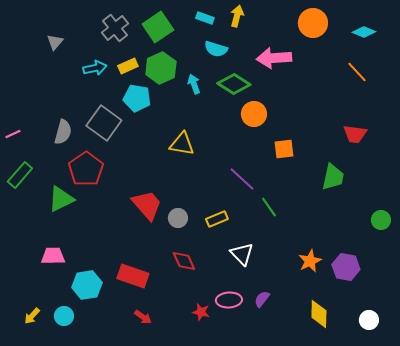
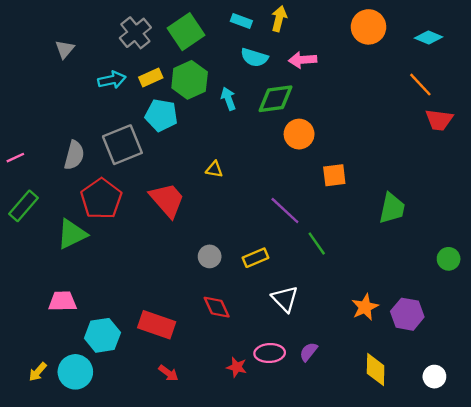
pink arrow: (274, 58) -> (303, 60), moved, size x0.7
green diamond: (234, 84) -> (275, 99), turned -40
gray square: (104, 123) -> (122, 145), turned 32
red trapezoid: (355, 134) -> (439, 120), moved
yellow triangle: (182, 144) -> (214, 169), size x0.6
red trapezoid: (147, 205) -> (167, 200), moved
cyan circle: (64, 316) -> (75, 372), size x1.5

